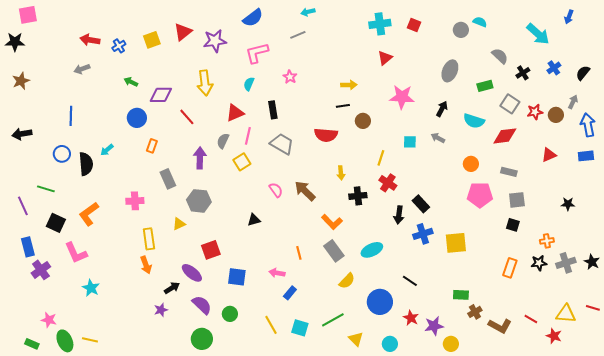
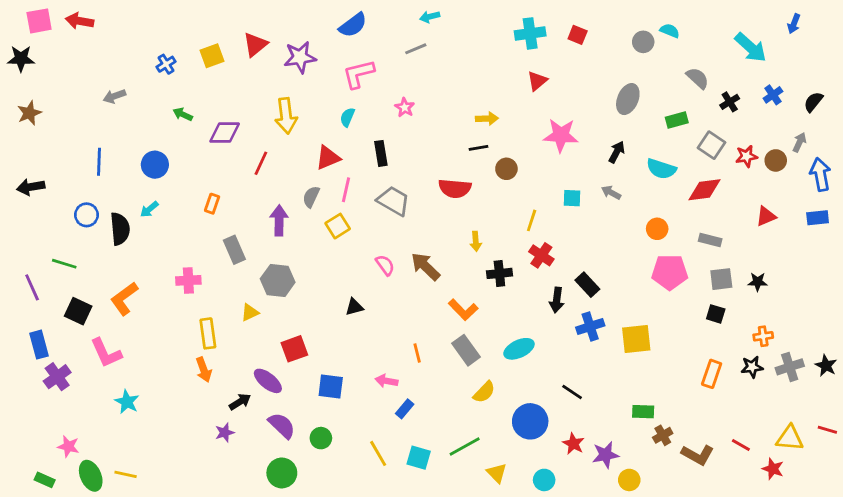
red arrow: (90, 40) -> (80, 21), moved
red line: (187, 117) -> (261, 163), turned 66
blue circle: (137, 118) -> (155, 165), moved
black star: (568, 204) -> (758, 282), moved

